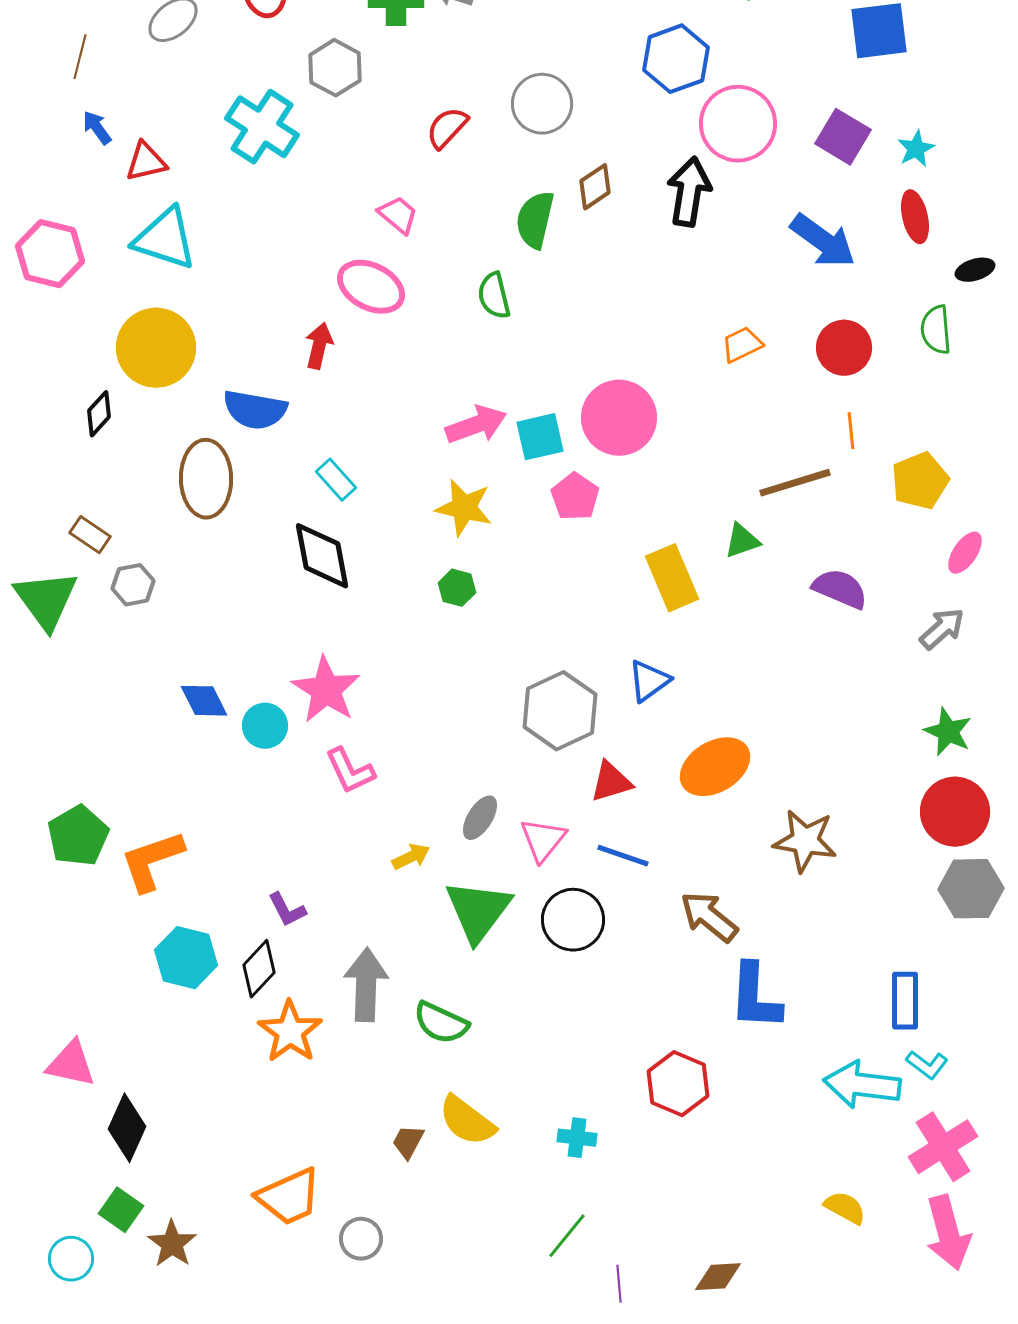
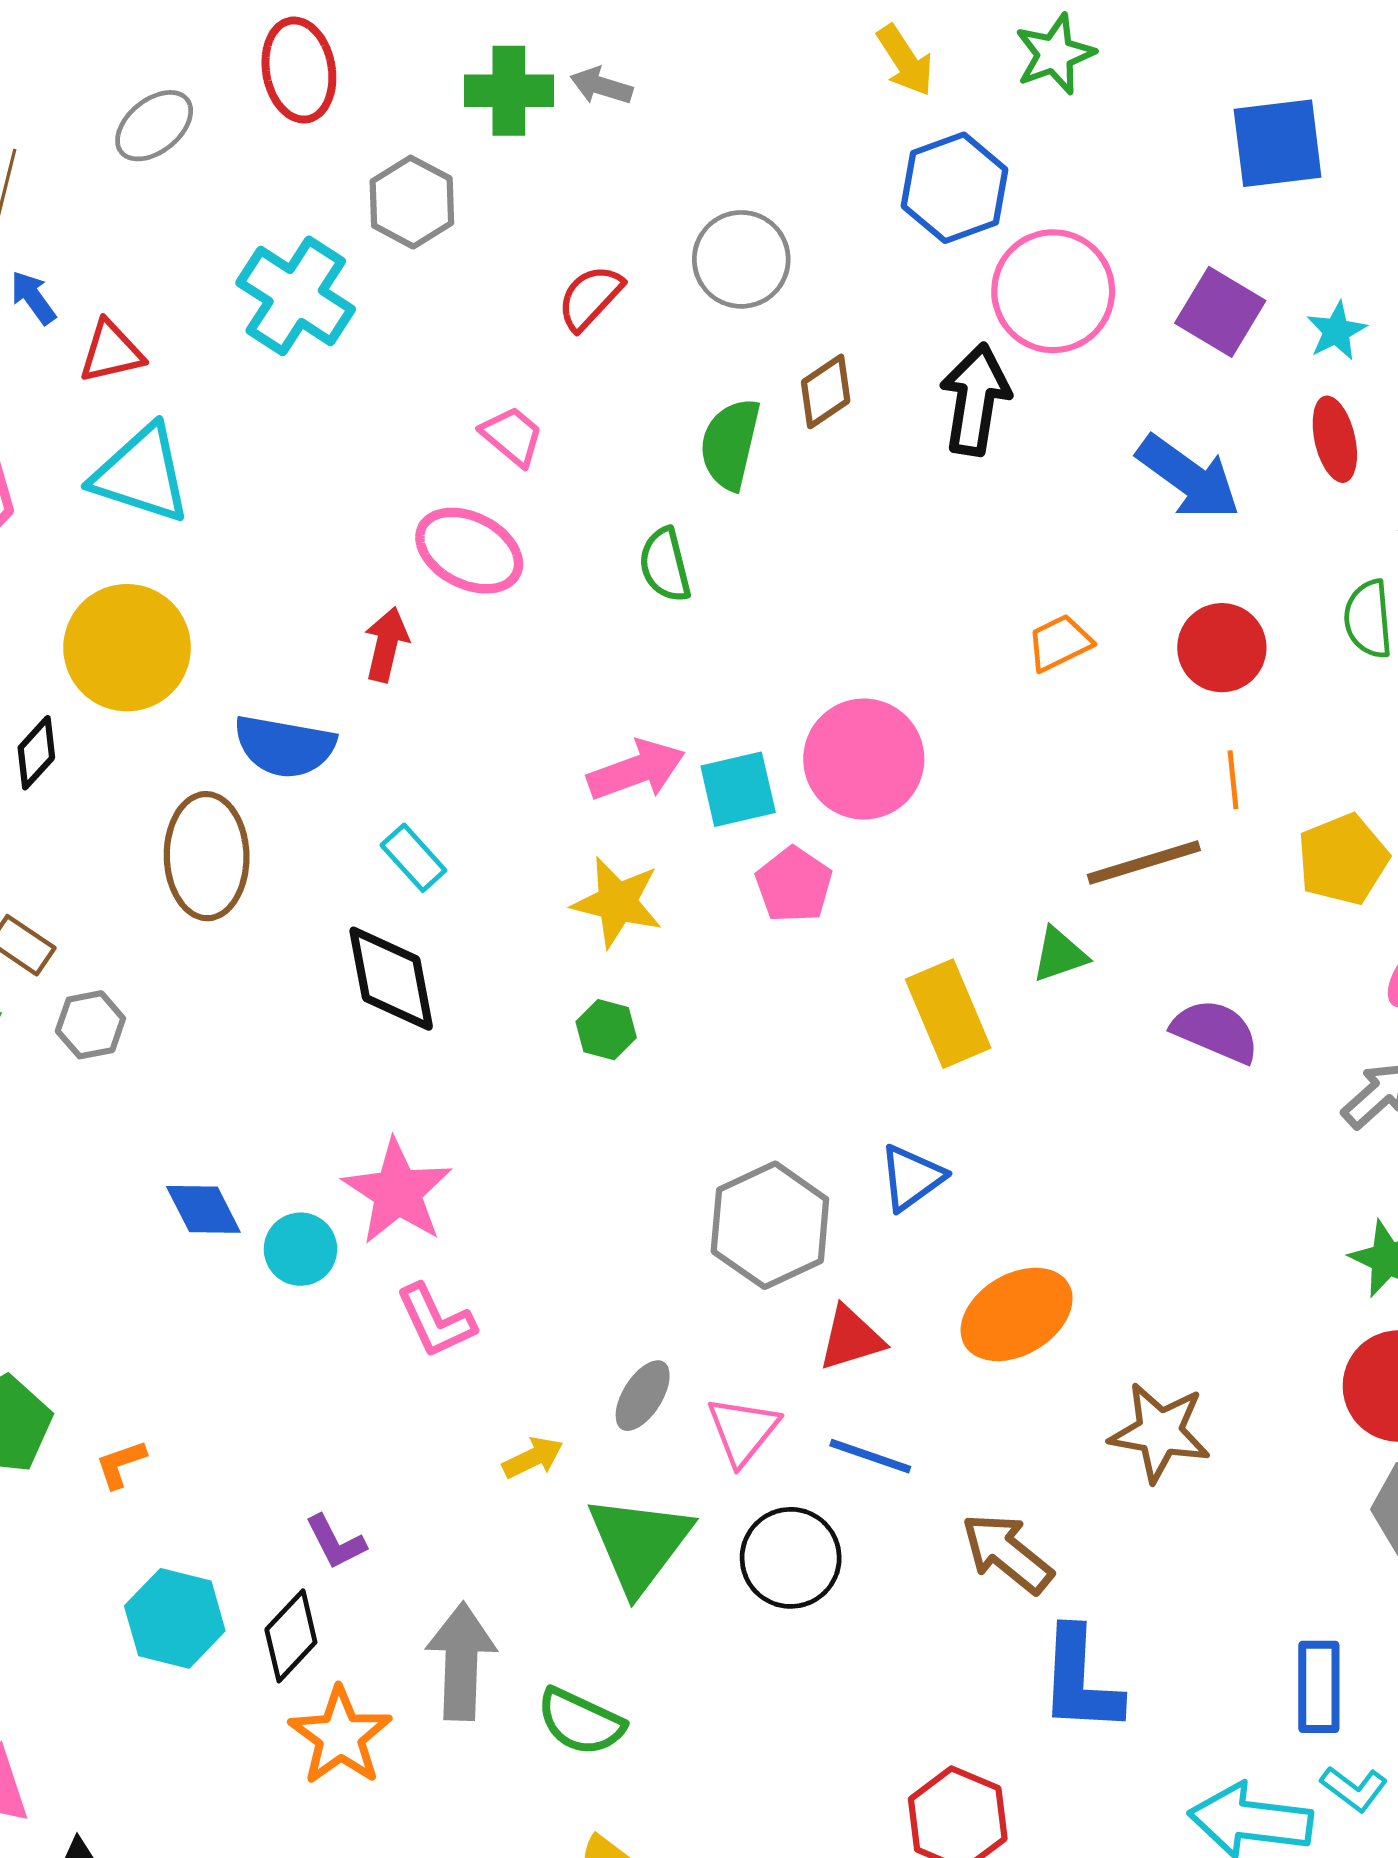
orange L-shape: (152, 861) -> (121, 1464), size x0.5

